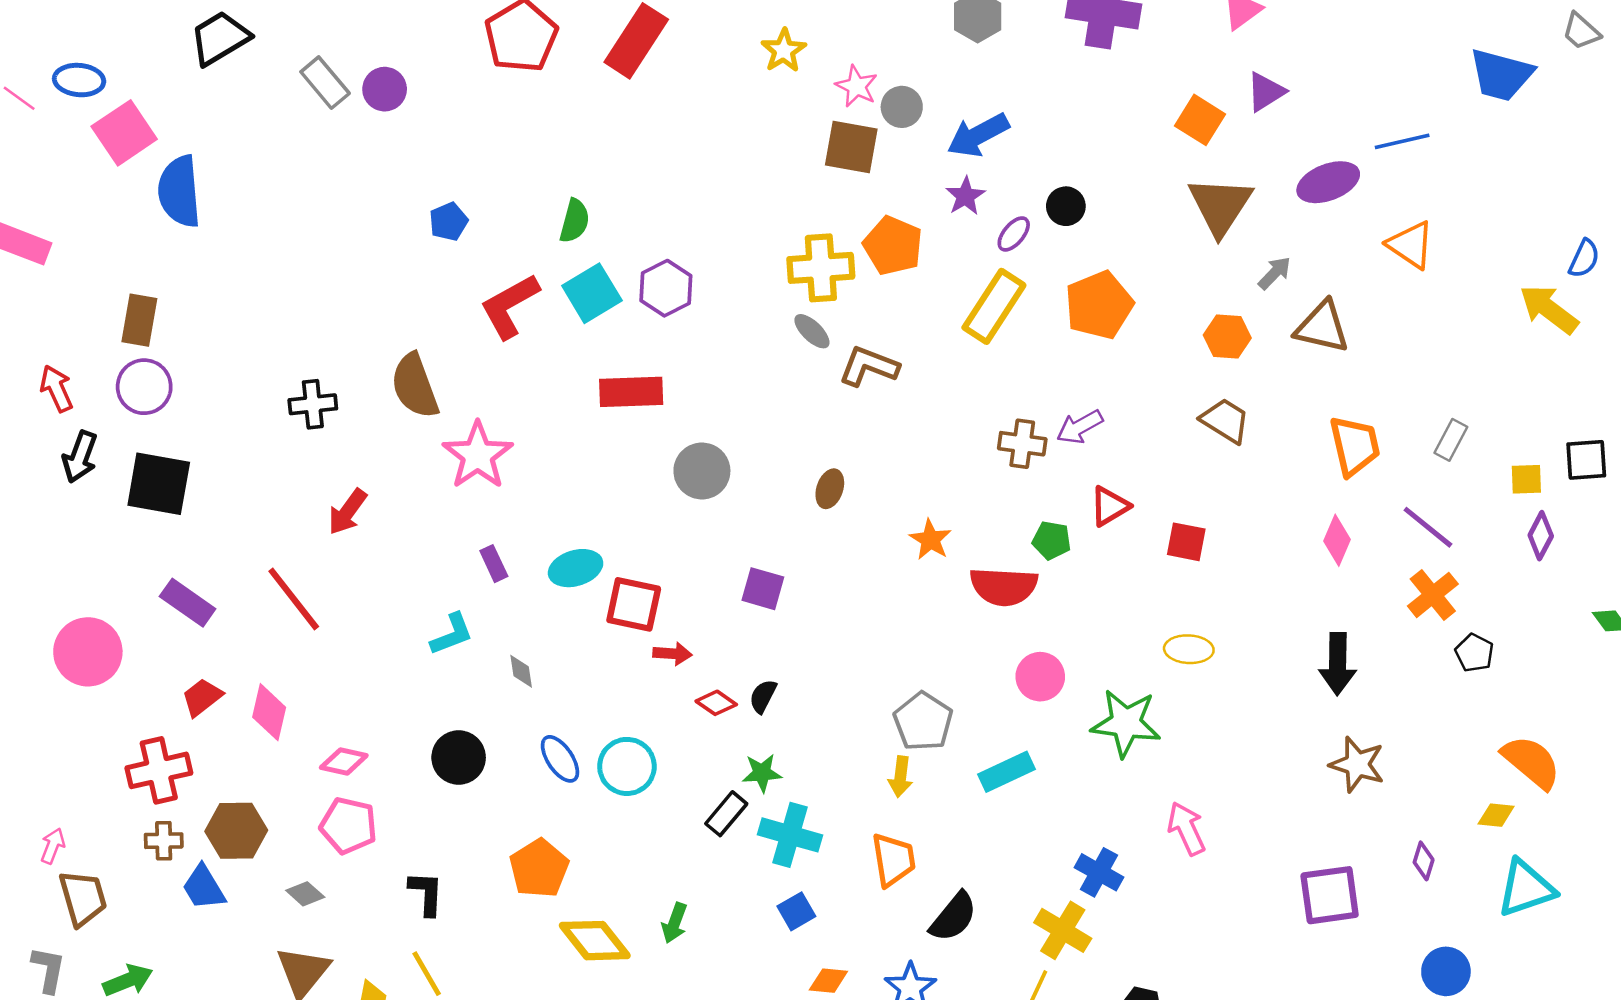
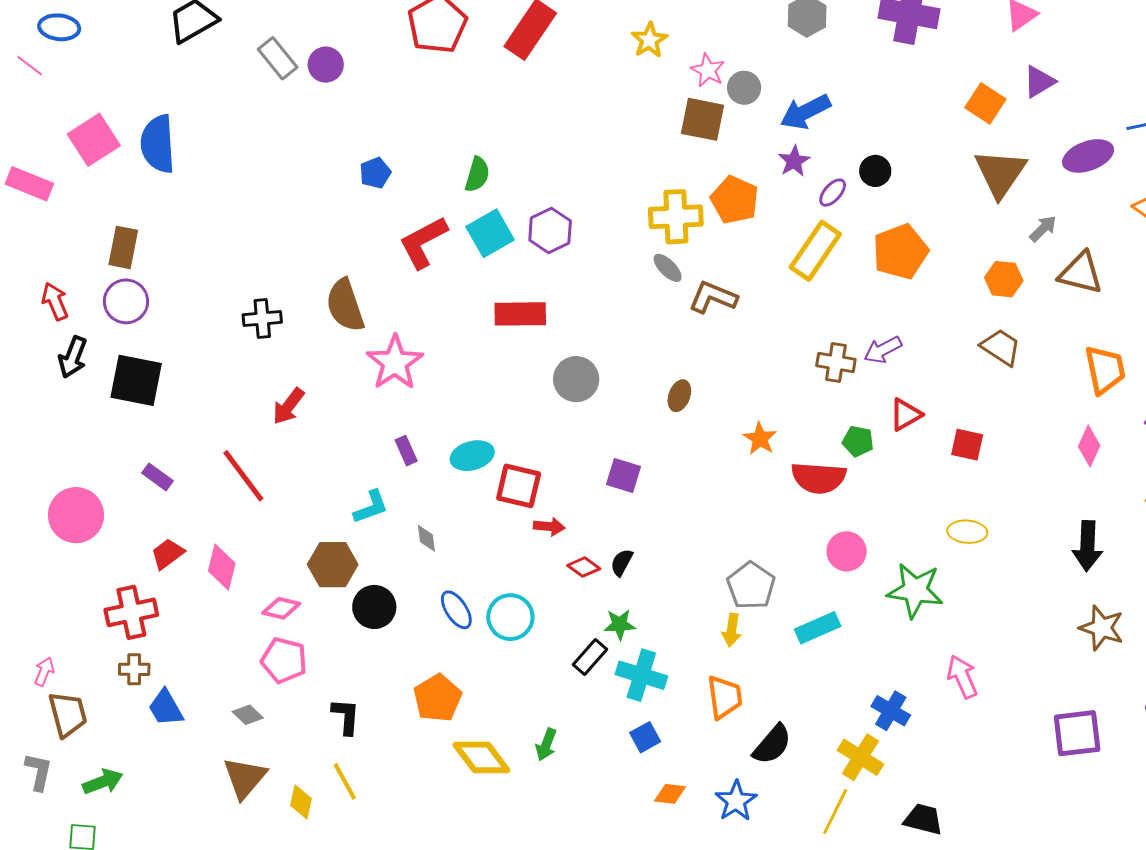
blue ellipse: (79, 80) -> (59, 27), moved
pink square: (124, 133) -> (94, 140), moved
purple rectangle: (188, 603) -> (157, 477), size x0.7
brown hexagon: (236, 831) -> (333, 565), moved

